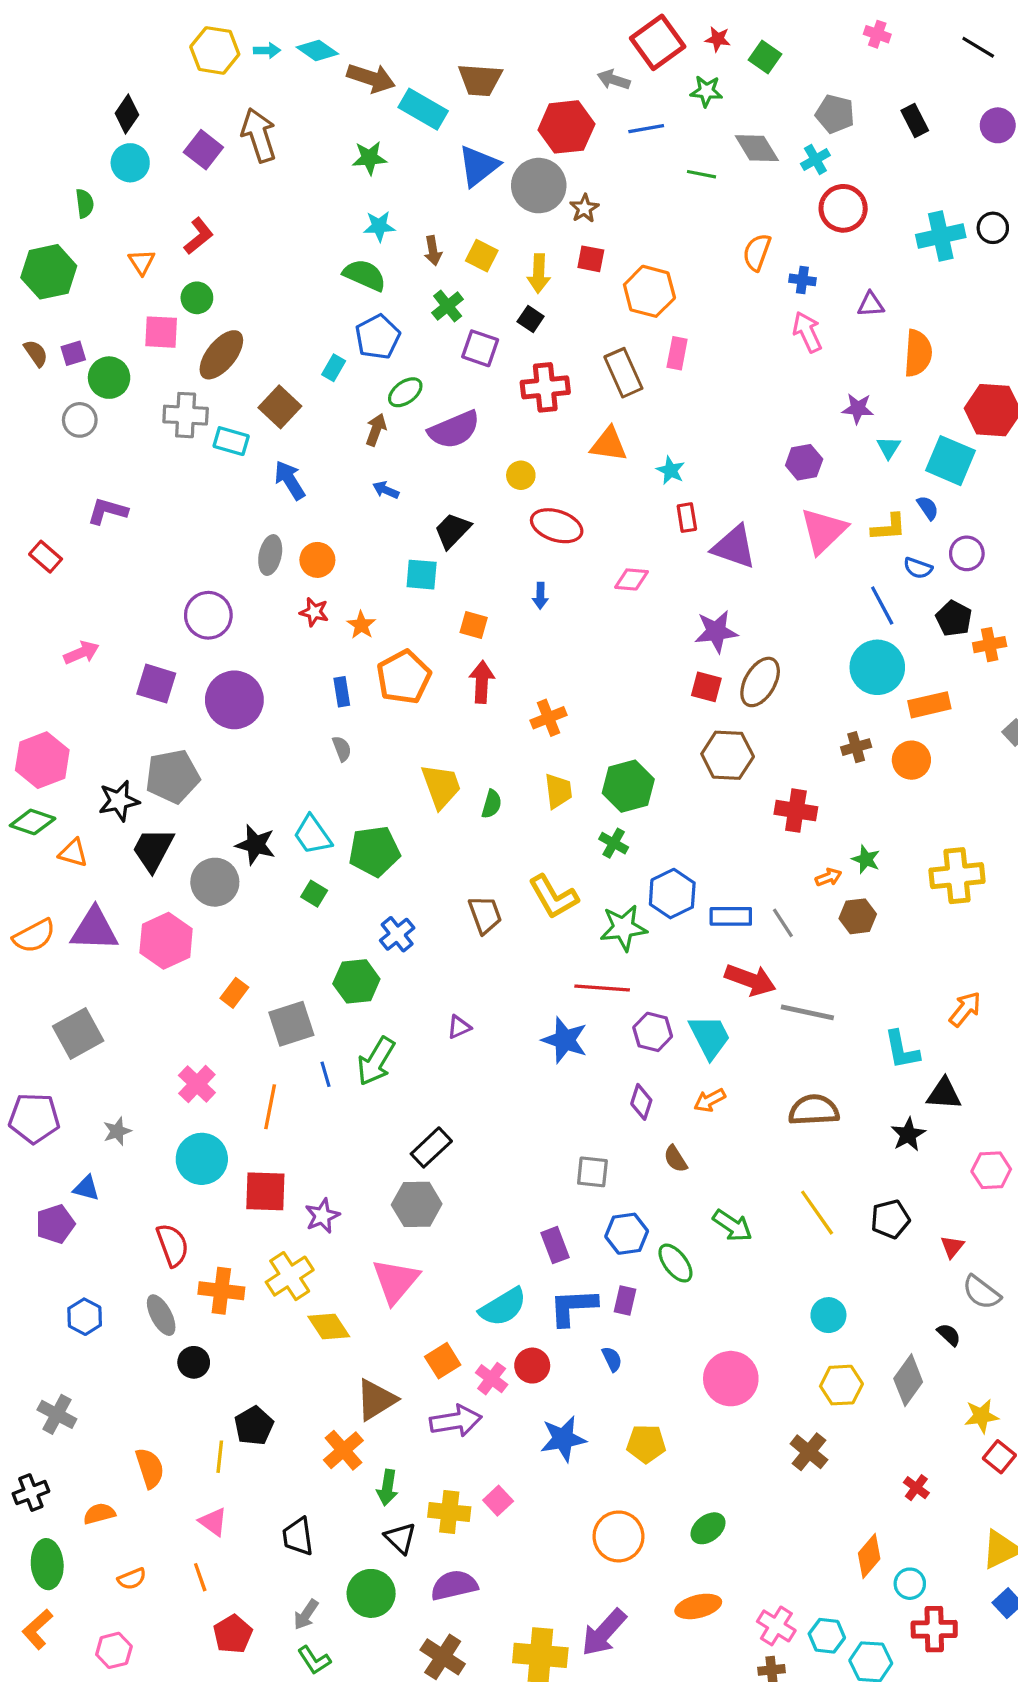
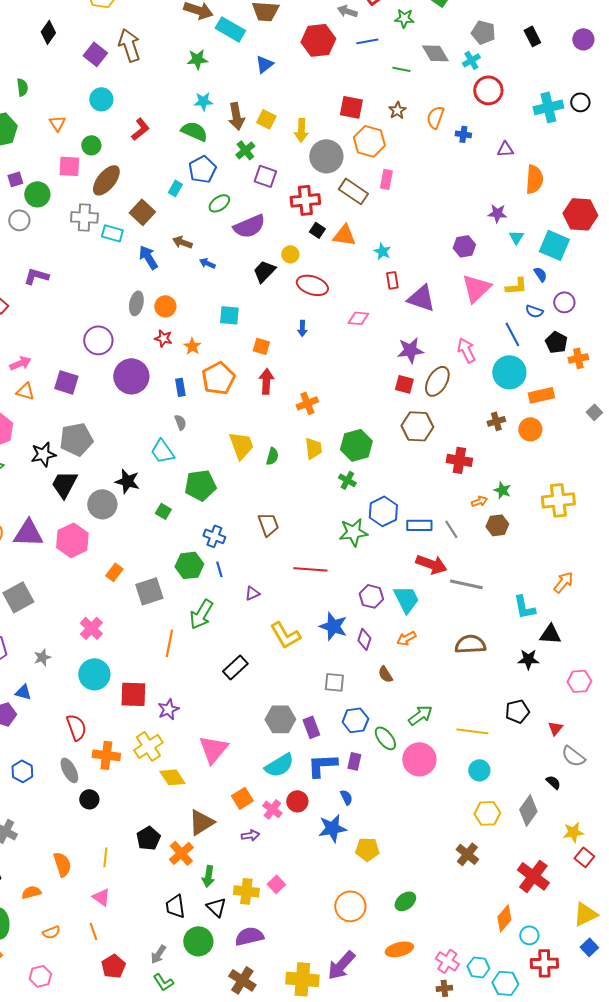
cyan circle: (130, 163) -> (101, 99), moved
blue triangle: (479, 166) -> (264, 64), size x0.7
gray circle: (539, 186) -> (326, 156), moved
brown star: (584, 208) -> (397, 110), moved
red L-shape: (199, 236) -> (140, 129), moved
brown arrow: (433, 251) -> (236, 116), size x1.5
red square: (591, 259) -> (351, 107), moved, size x1.4
black square: (531, 319) -> (317, 230), moved
pink arrow: (807, 332) -> (466, 350), moved
brown rectangle: (623, 373) -> (353, 191), turned -32
brown arrow: (376, 430) -> (182, 242), moved, turned -90
black trapezoid: (452, 531) -> (264, 271), moved
purple circle: (234, 700) -> (131, 376), moved
cyan trapezoid: (312, 835) -> (162, 451), moved
orange triangle: (73, 853) -> (25, 391), moved
yellow L-shape: (553, 897) -> (285, 635), moved
blue cross: (397, 934) -> (214, 536), turned -30
red line: (602, 988) -> (310, 569), moved
blue star: (565, 1040) -> (333, 626), moved
blue line: (326, 1074) -> (219, 569), moved
orange line: (270, 1107) -> (169, 643), moved
black star: (908, 1134) -> (528, 659), turned 30
gray hexagon: (417, 1204) -> (280, 719), moved
yellow line: (817, 1213) -> (472, 731), moved, turned -48
green arrow: (732, 1226) -> (420, 715), turned -70
pink circle: (731, 1379) -> (419, 759), moved
purple arrow: (456, 1421) -> (250, 835), size x0.6
black pentagon: (254, 1426) -> (148, 838), moved
blue star: (563, 1439) -> (332, 828), moved
red cross: (916, 1488) -> (533, 876), size x2.0
black trapezoid: (298, 1536) -> (175, 906), moved

